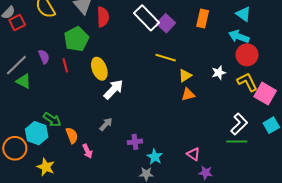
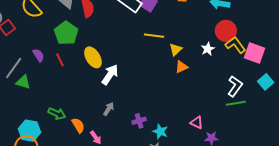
red circle: (247, 55) -> (226, 31), moved
white star: (219, 73) -> (208, 49), moved
cyan hexagon: (37, 133) -> (30, 131), moved

